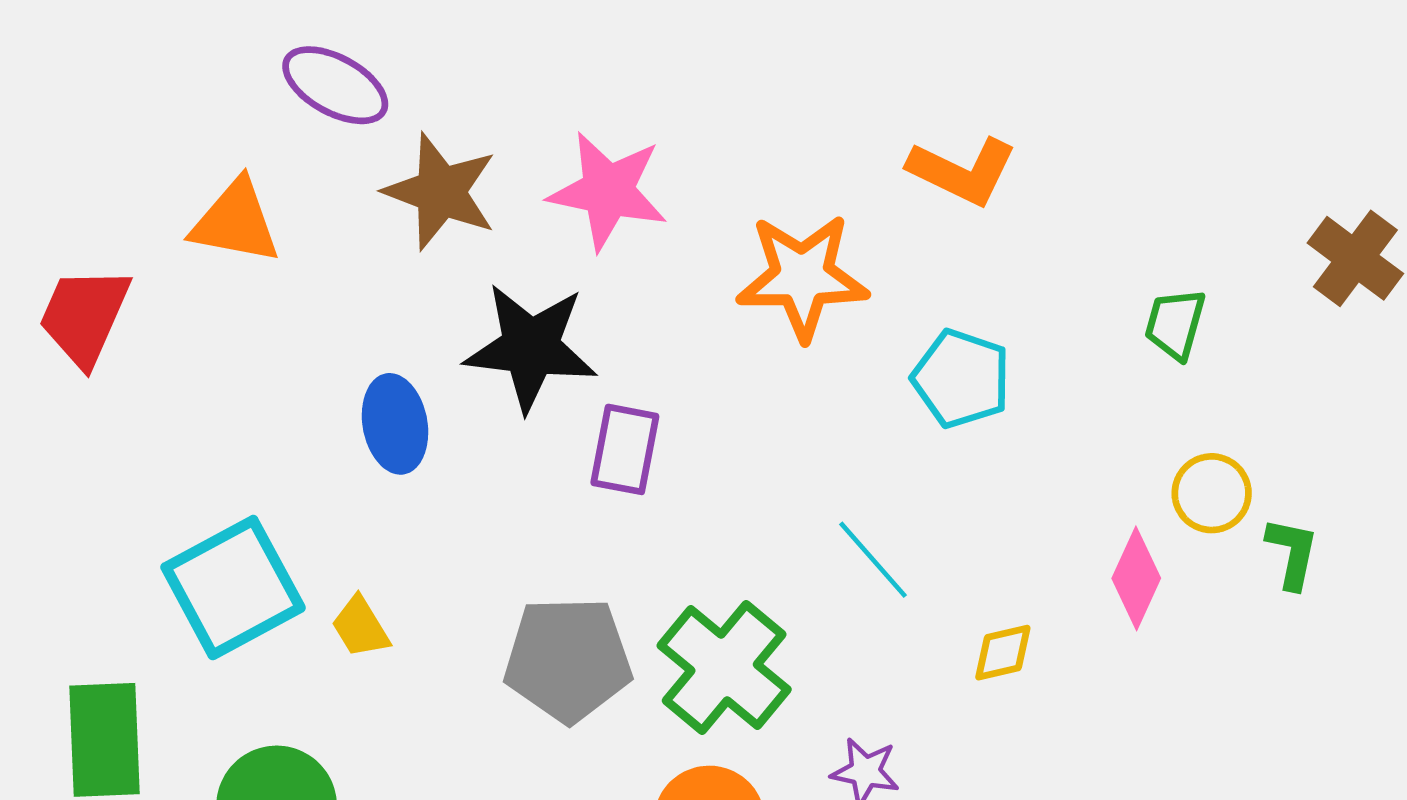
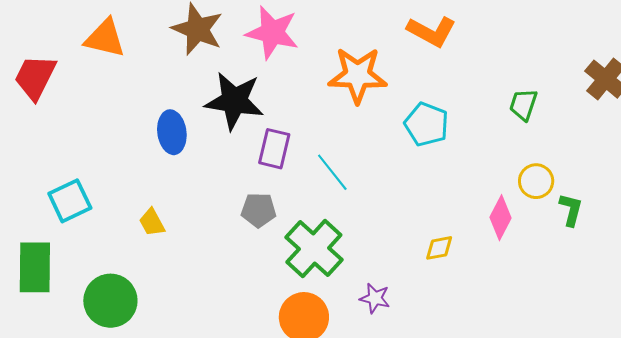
cyan line: (873, 560) -> (332, 172), moved
cyan square: (233, 588) -> (70, 201), moved, size x0.7
gray pentagon: (568, 659) -> (259, 210), moved, size x0.6

